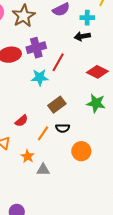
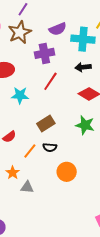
cyan cross: (87, 18) -> (83, 39), size x1.6
black arrow: (82, 36) -> (83, 67), moved
purple cross: (36, 48) -> (44, 53), moved
cyan star: (40, 77) -> (20, 95), moved

